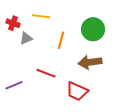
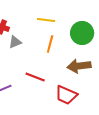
yellow line: (41, 16) -> (46, 20), moved

